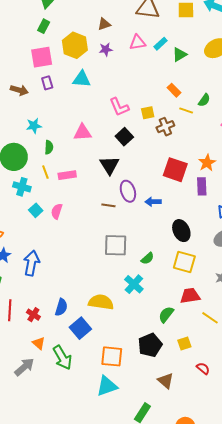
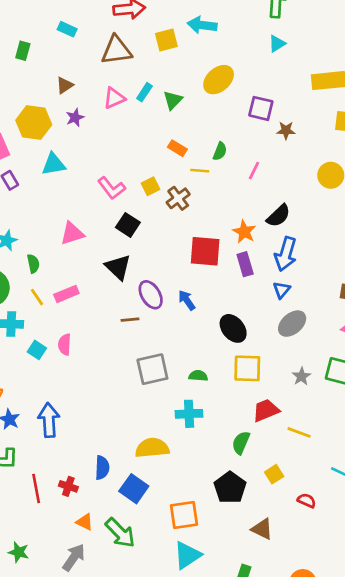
blue arrow: (153, 202) -> (187, 300), turned 70
green semicircle: (147, 258) -> (198, 376), turned -120
cyan cross: (134, 284) -> (189, 414), turned -30

